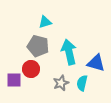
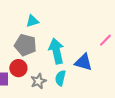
gray star: (61, 83) -> (38, 81), moved
cyan semicircle: (82, 83) -> (60, 78), moved

